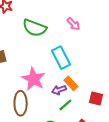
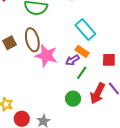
cyan rectangle: (61, 58) -> (85, 29), moved
brown ellipse: (21, 103) -> (32, 40), moved

